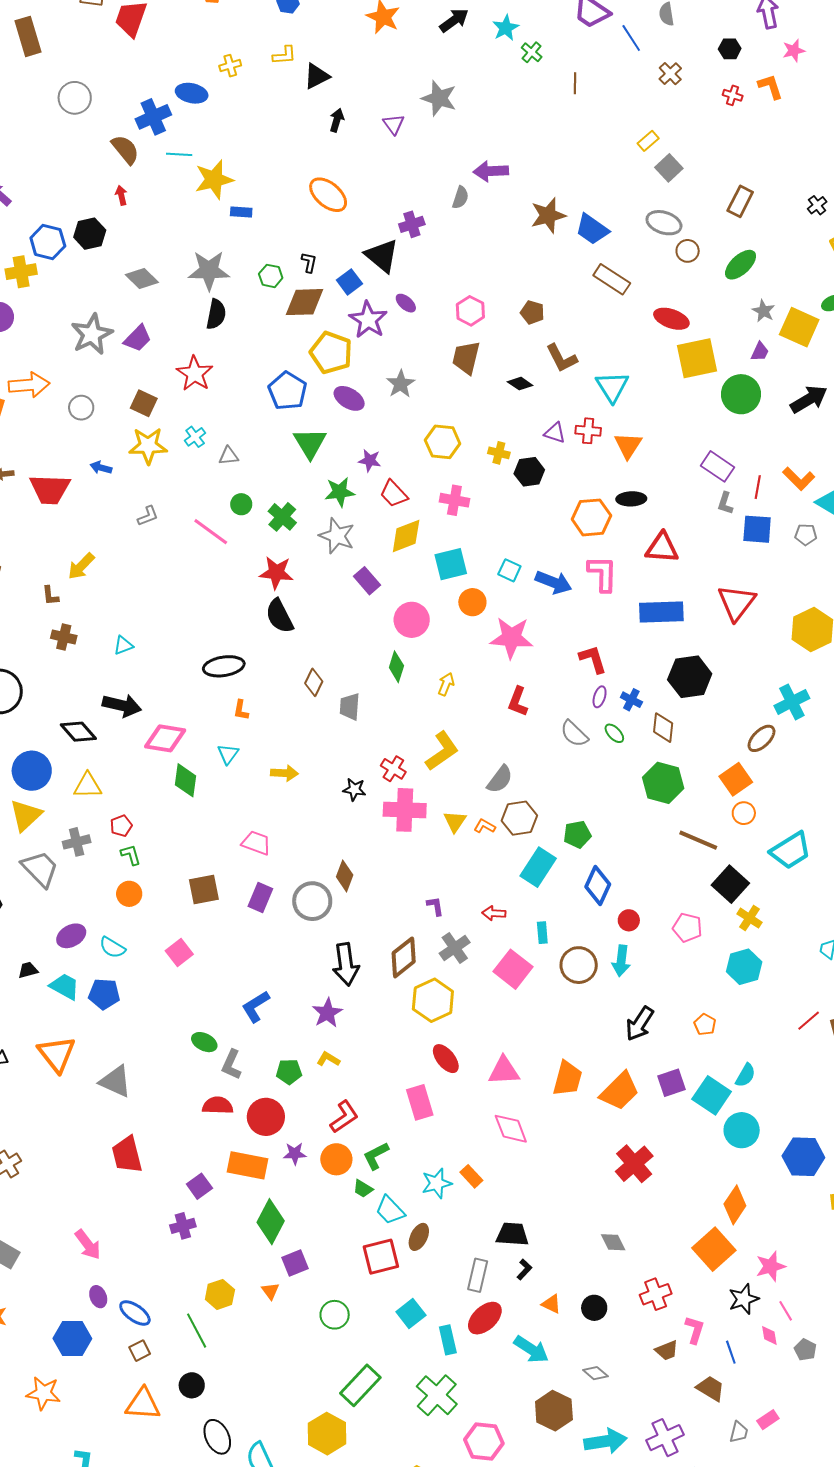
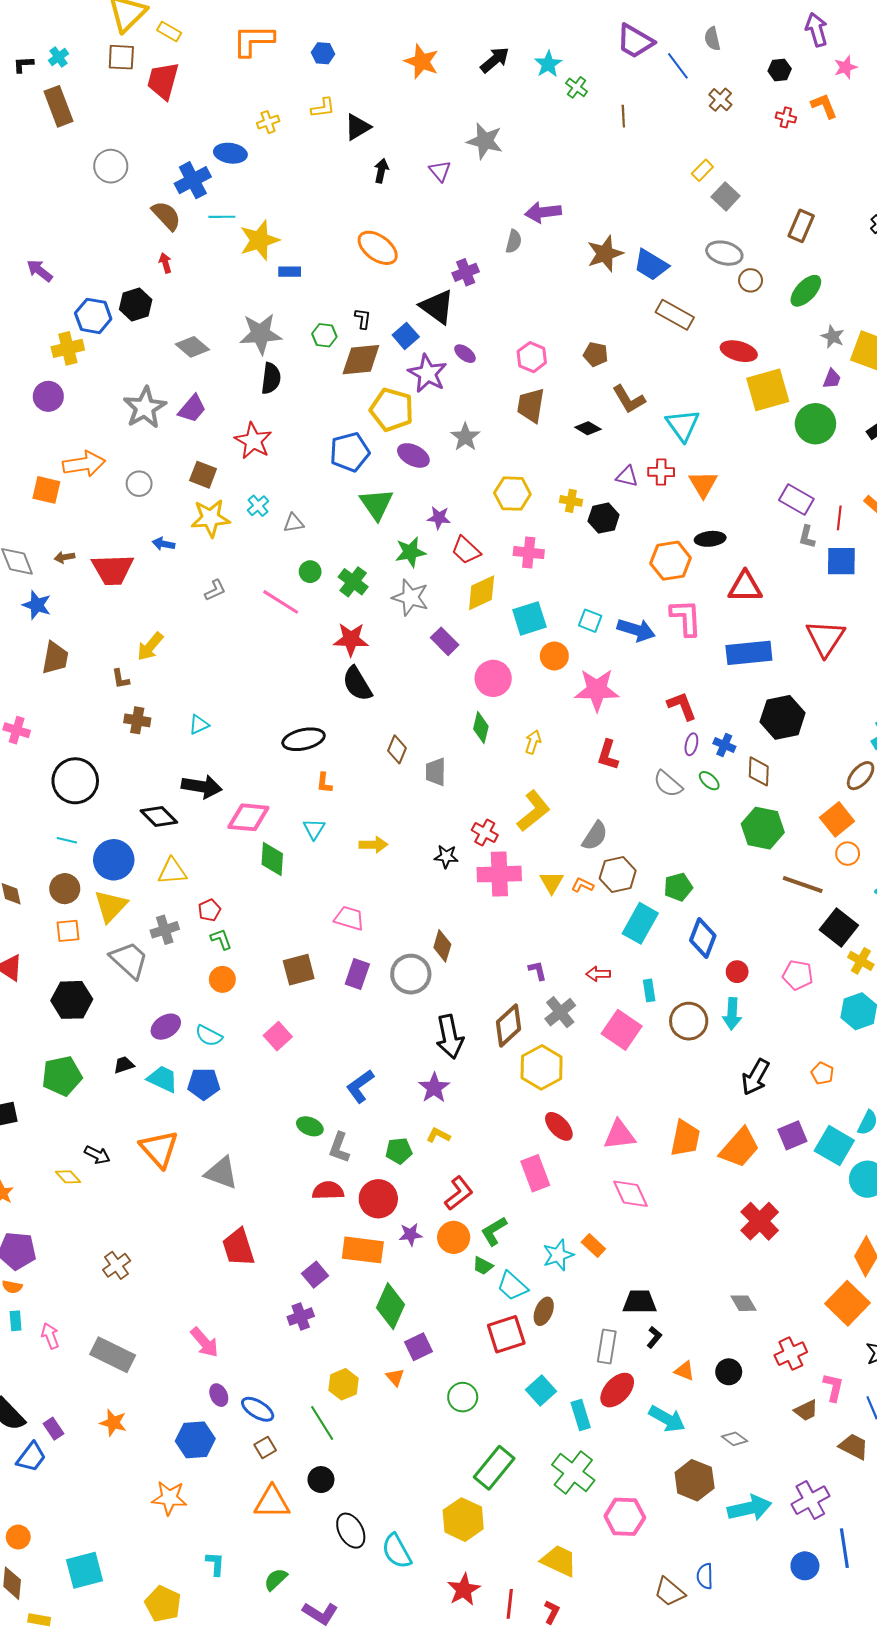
blue pentagon: (288, 391) -> (350, 452), turned 30

